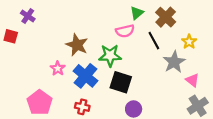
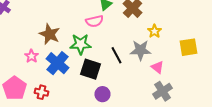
black line: (154, 41) -> (116, 55), moved
gray star: (174, 62) -> (140, 50), turned 30
red cross: (82, 107) -> (41, 92), moved

